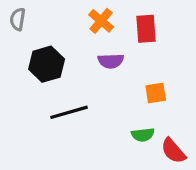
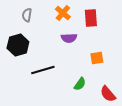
gray semicircle: (18, 19) -> (27, 15), moved
black hexagon: (47, 64) -> (18, 45), moved
green semicircle: (143, 135) -> (80, 84), moved, turned -48

